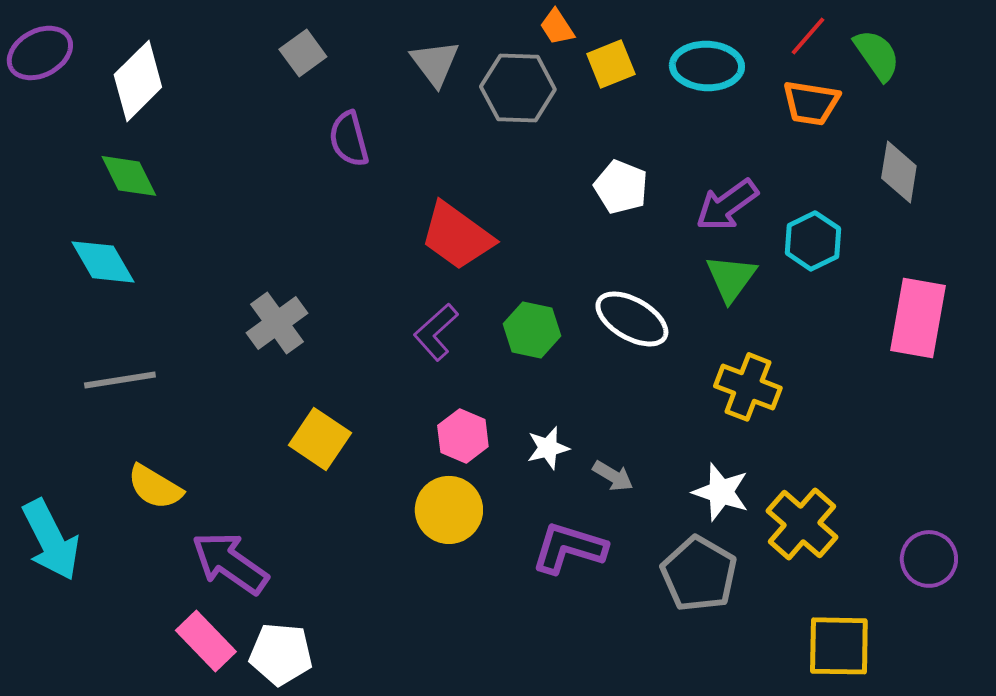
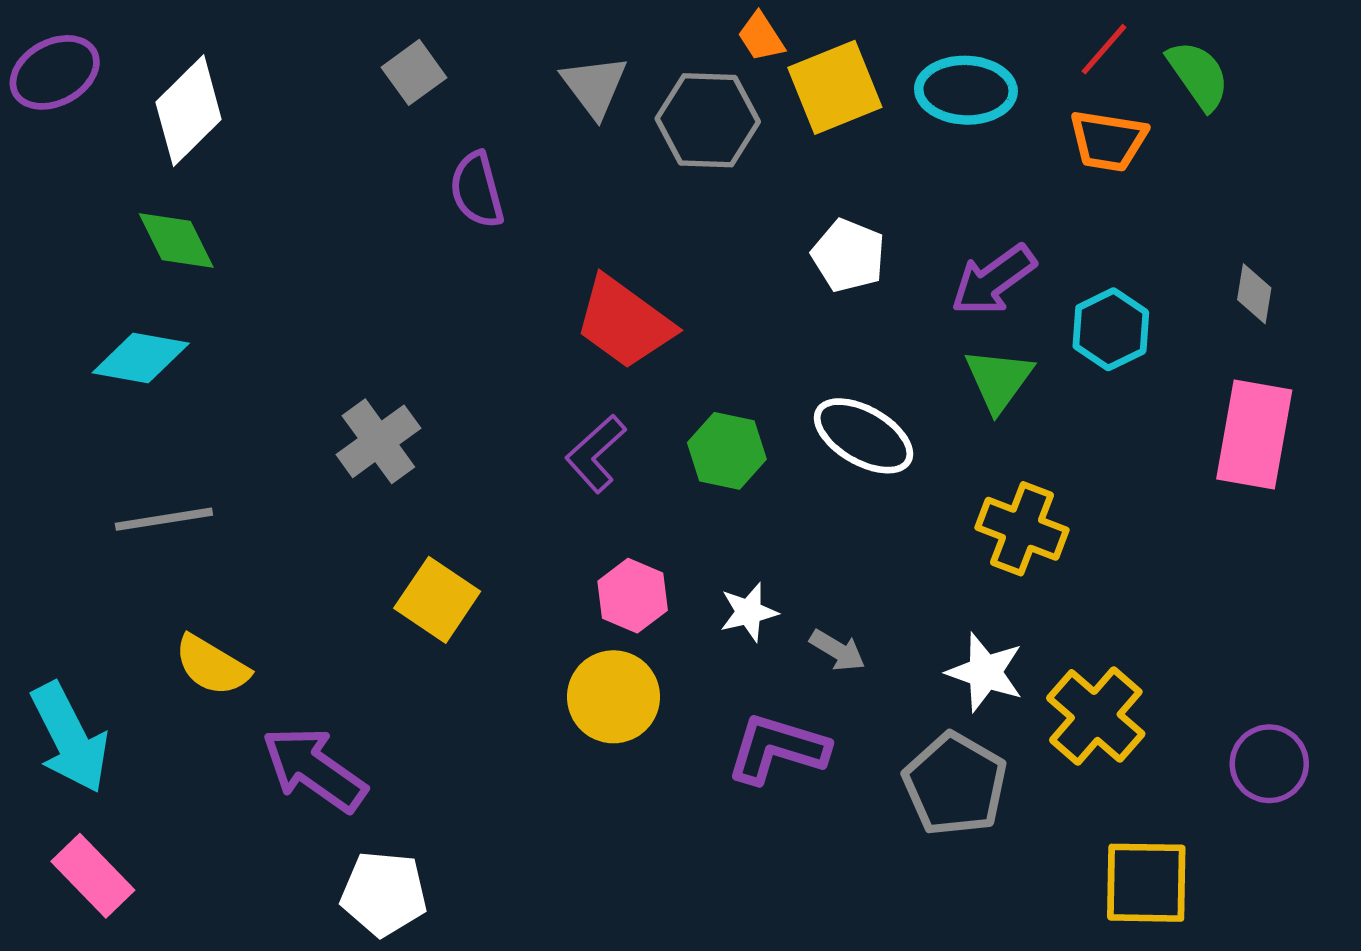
yellow square: (611, 64) -> (835, 87), size x1.4
gray diamond: (899, 172) -> (1254, 294), moved, size x0.7
cyan diamond: (103, 262) -> (141, 358), turned -50
pink rectangle: (206, 641) -> (93, 876), moved

